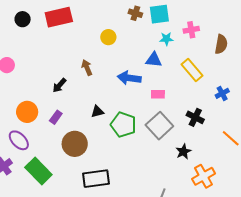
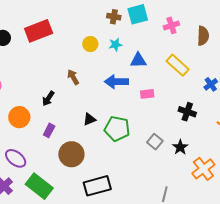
cyan star: (166, 39) -> (115, 45), moved
orange circle: (27, 112) -> (19, 117), moved
gray square: (159, 126) -> (155, 142), moved, size x0.6

